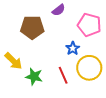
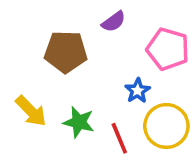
green star: (34, 77) -> (79, 122), moved

